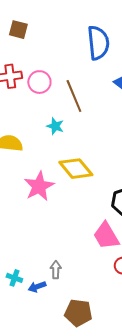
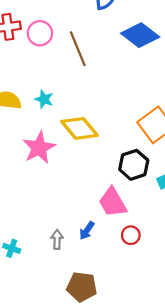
cyan star: (55, 126) -> (44, 99), moved
blue arrow: (37, 287) -> (87, 231), moved, turned -36

